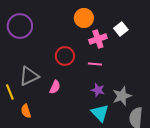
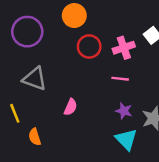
orange circle: (84, 18) -> (74, 16), moved
red circle: (65, 56) -> (89, 46), moved
gray triangle: (29, 76) -> (35, 79), moved, turned 45

